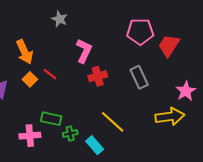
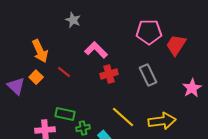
pink L-shape: (84, 51) -> (96, 50), turned -70
orange square: (30, 79) -> (36, 77), moved
yellow arrow: (170, 117) -> (162, 121), moved

